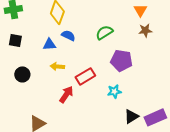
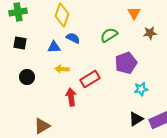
orange triangle: (140, 10) -> (134, 13), moved
purple pentagon: (121, 60) -> (126, 63), turned -30
cyan star: (114, 91) -> (141, 89), moved
red arrow: (66, 94) -> (71, 97), turned -42

